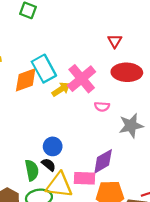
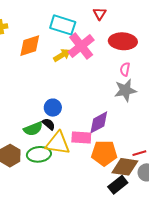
red triangle: (115, 41) -> (100, 14), moved
cyan rectangle: (44, 69) -> (63, 25), moved, turned -45
pink semicircle: (102, 107) -> (125, 69), moved, turned 96
green semicircle: (32, 170) -> (33, 129), turned 78

